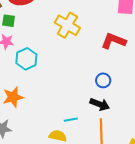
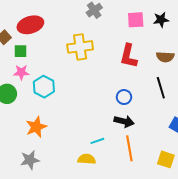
yellow cross: (67, 25) -> (80, 47), turned -30
red L-shape: (114, 41) -> (129, 56), turned -90

